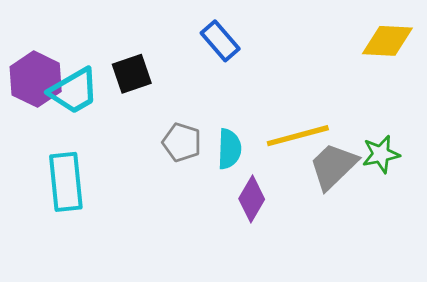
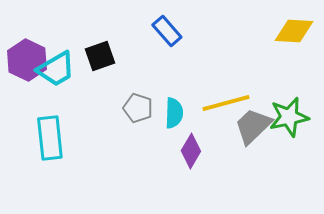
green star: (381, 154) -> (289, 117), size x1.4

